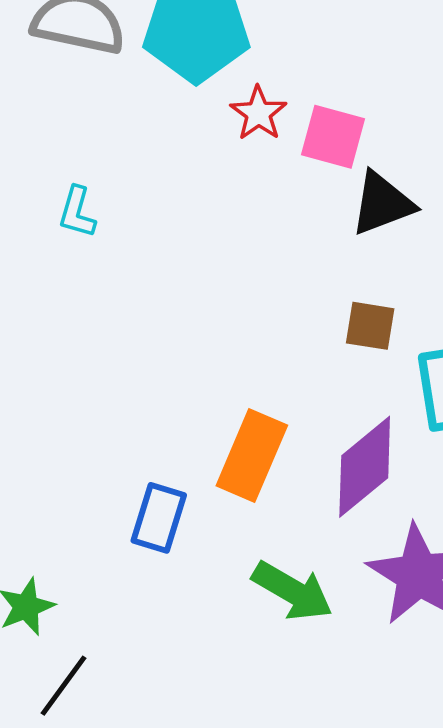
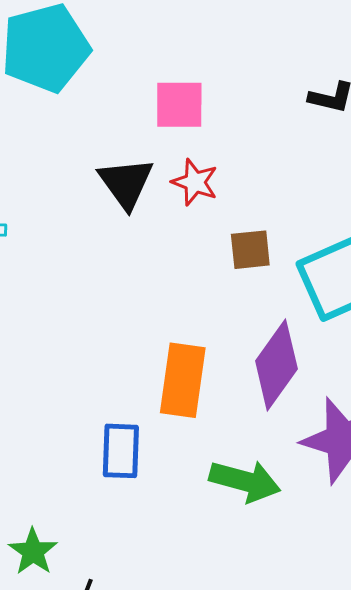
red star: (258, 113) -> (195, 182), moved
black triangle: (382, 203) -> (126, 183), moved, turned -30

